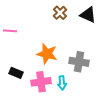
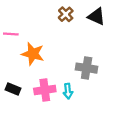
orange star: (47, 54) -> (33, 54), moved
black rectangle: (16, 73) -> (13, 89), moved

